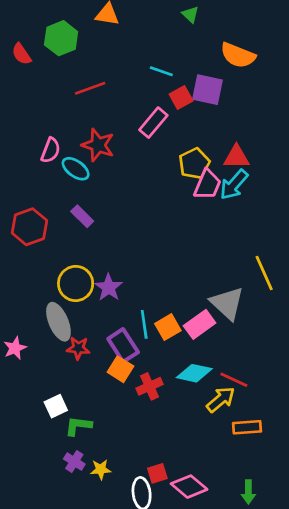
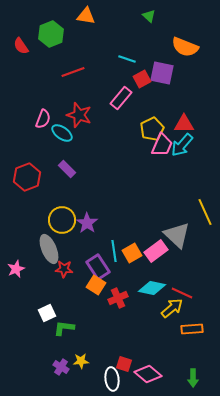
purple cross: (74, 462) -> (61, 367), moved
red square: (157, 473) -> (124, 364), turned 35

